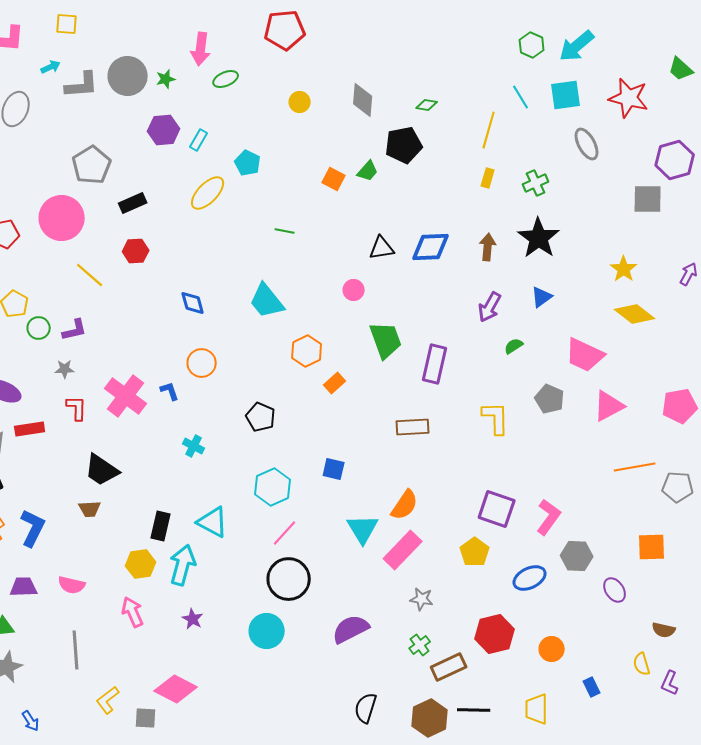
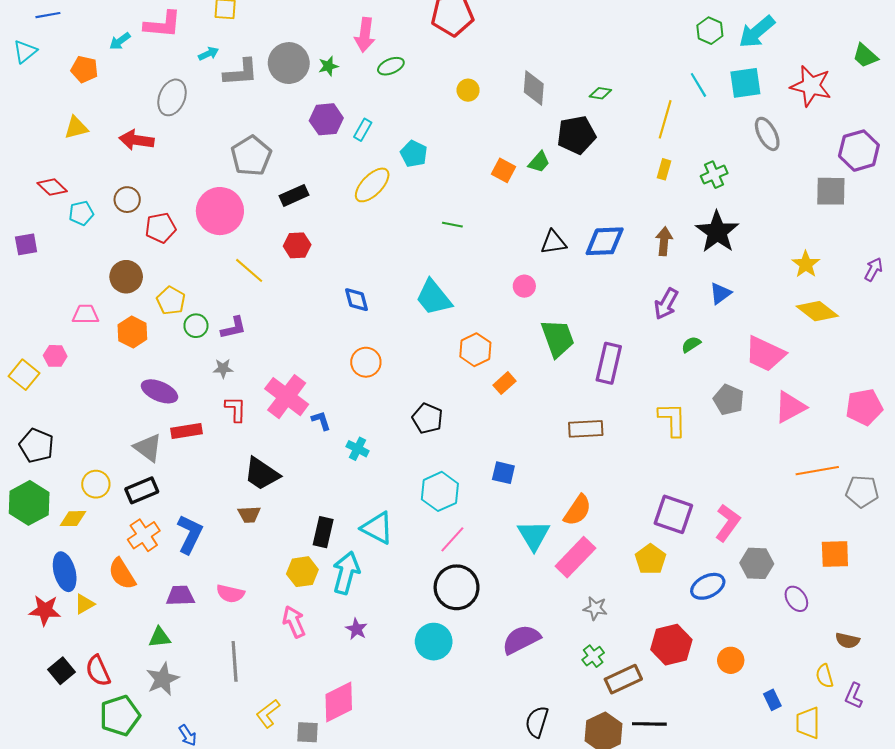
blue L-shape: (170, 391) -> (321, 421), moved
pink diamond: (176, 689) -> (339, 702), turned -54
yellow trapezoid: (537, 709) -> (808, 723), moved

